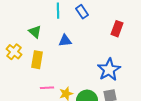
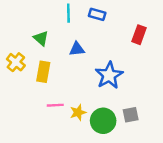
blue rectangle: (82, 12) -> (97, 14), turned -40
blue star: (109, 70) -> (109, 75), moved

